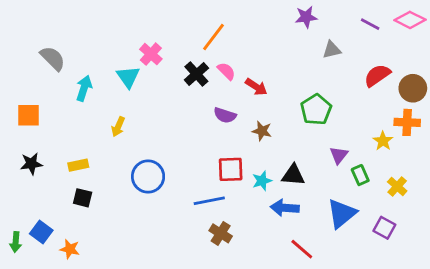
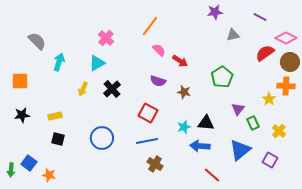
pink diamond: (410, 20) -> (286, 38), moved
black cross: (196, 74) -> (112, 89), moved
cyan triangle: (128, 77) -> (97, 63), moved, turned 36
red square: (231, 169) -> (148, 113), moved, turned 30
blue circle: (148, 176) -> (102, 138), moved

